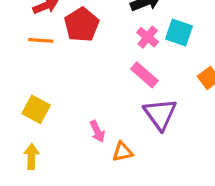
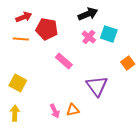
red pentagon: (82, 25) -> (47, 29), turned -30
pink rectangle: (144, 75) -> (64, 61), moved
pink arrow: (97, 131) -> (55, 111), moved

